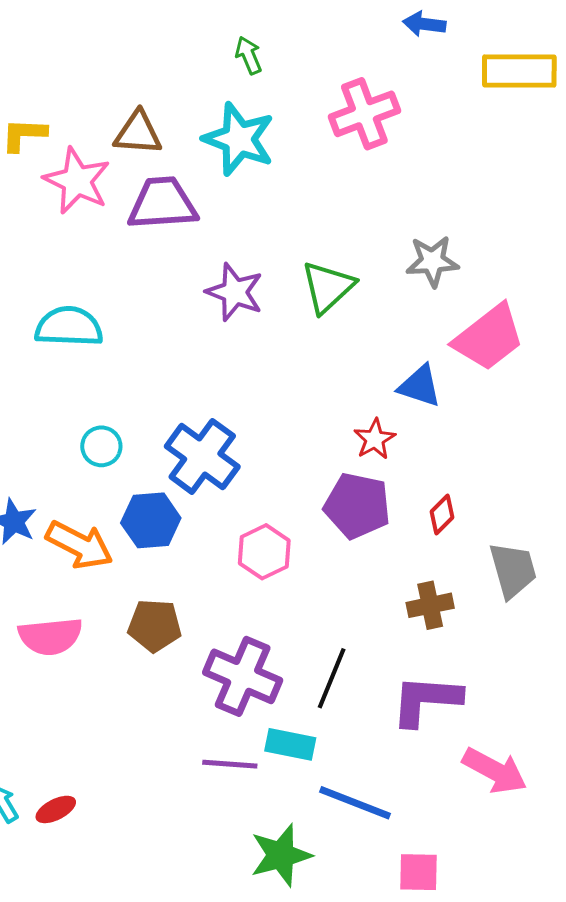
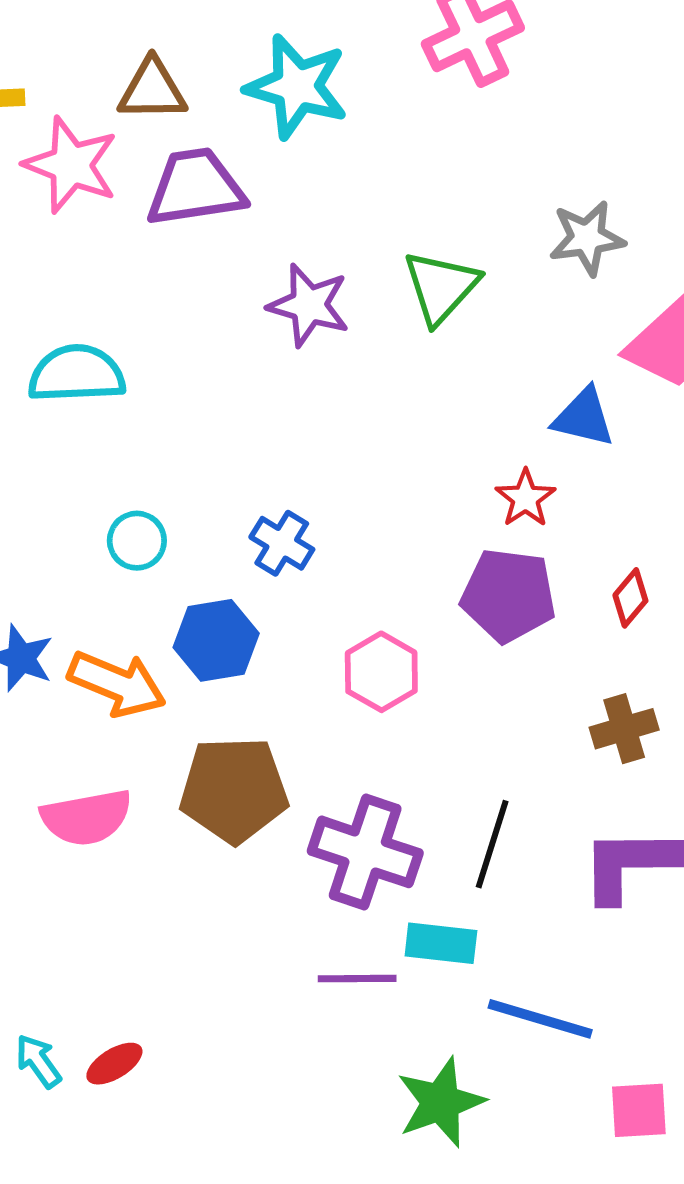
blue cross: (202, 456) -> (282, 543), size x0.6
brown pentagon: (155, 626) -> (234, 790), size x1.4

